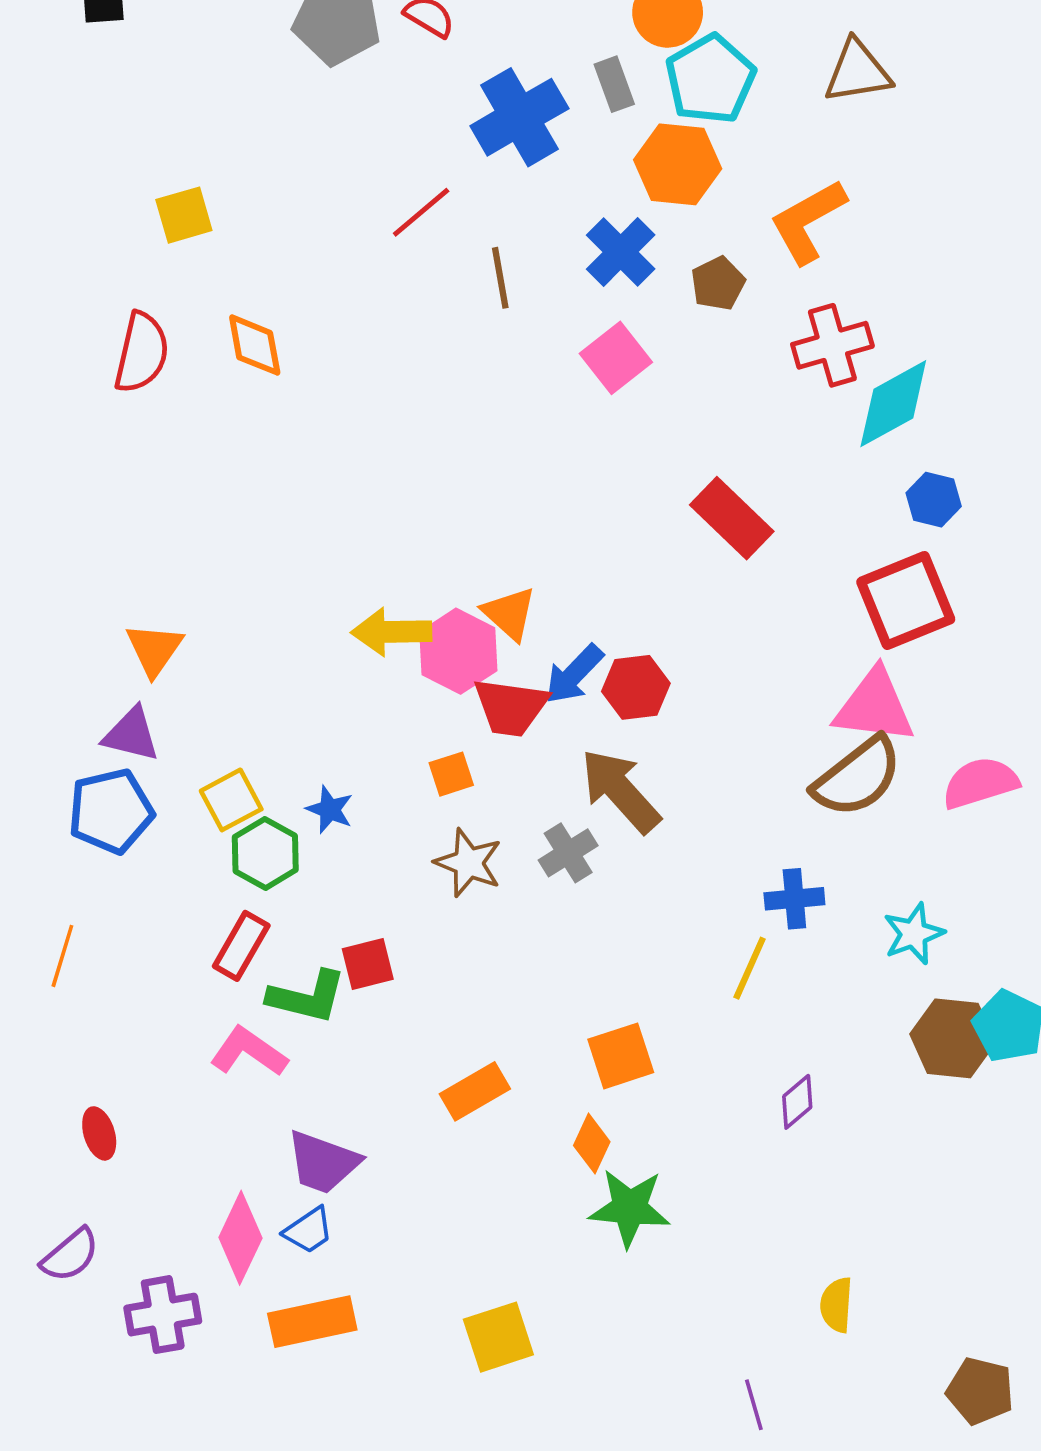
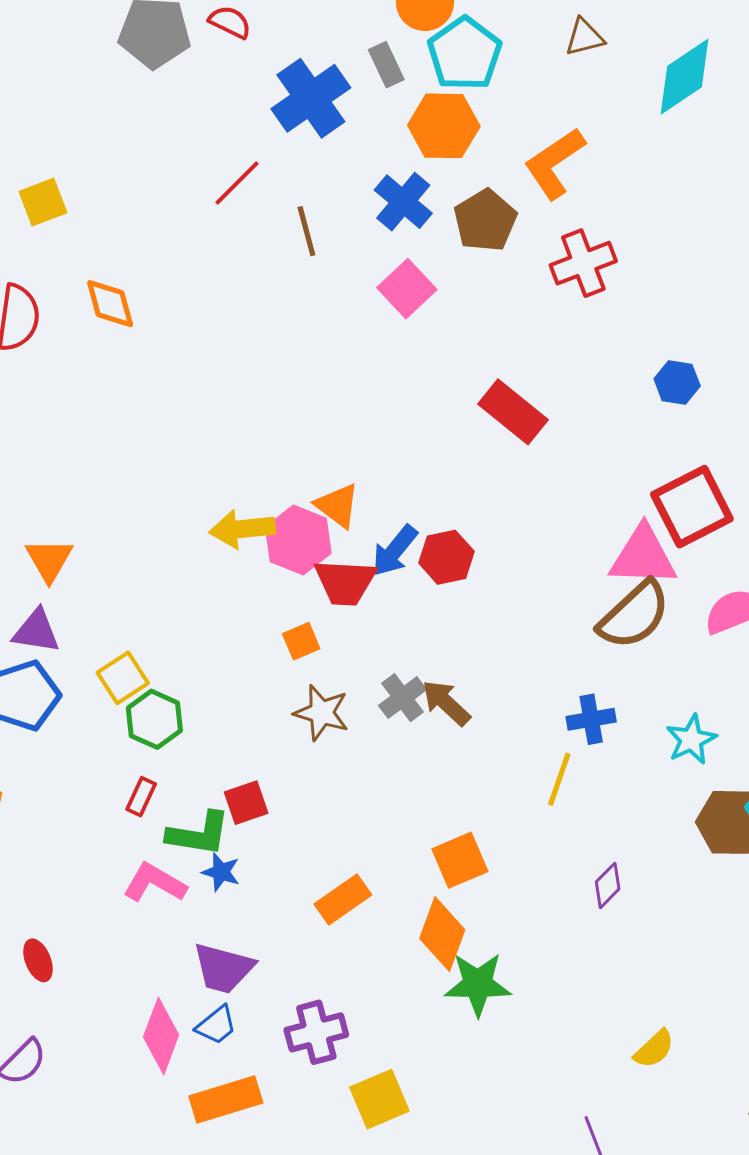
brown triangle: (857, 72) -> (585, 37), size x0.7
brown pentagon: (718, 283) -> (485, 221), size x1.4
cyan diamond: (893, 404) -> (684, 77), moved
red square: (906, 601) -> (692, 507), moved
brown arrow: (620, 791) -> (446, 703), moved, size x0.7
blue star: (330, 810) -> (221, 872), moved
red rectangle: (241, 946) -> (141, 797), size x0.7
orange diamond: (592, 1144) -> (442, 934), size x1.5
yellow semicircle: (836, 1305) -> (654, 1049), turned -132
purple cross: (163, 1315) -> (316, 1032), moved

